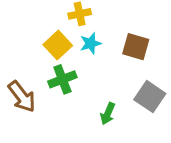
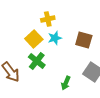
green cross: (62, 79) -> (37, 61), turned -30

